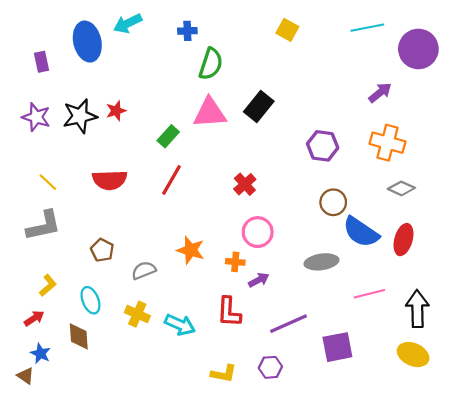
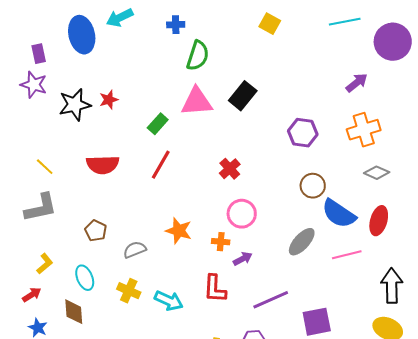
purple star: (36, 117) -> (34, 85), moved
orange cross: (388, 143) -> (364, 130), turned -32
gray ellipse: (322, 262) -> (302, 242), turned -40
pink line: (369, 294) -> (347, 255), moved

